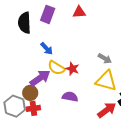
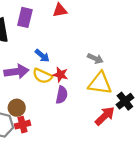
blue arrow: (47, 49) -> (42, 56), moved
purple arrow: (40, 78) -> (16, 72), moved, turned 35
purple semicircle: (70, 97) -> (62, 95), moved, turned 98

